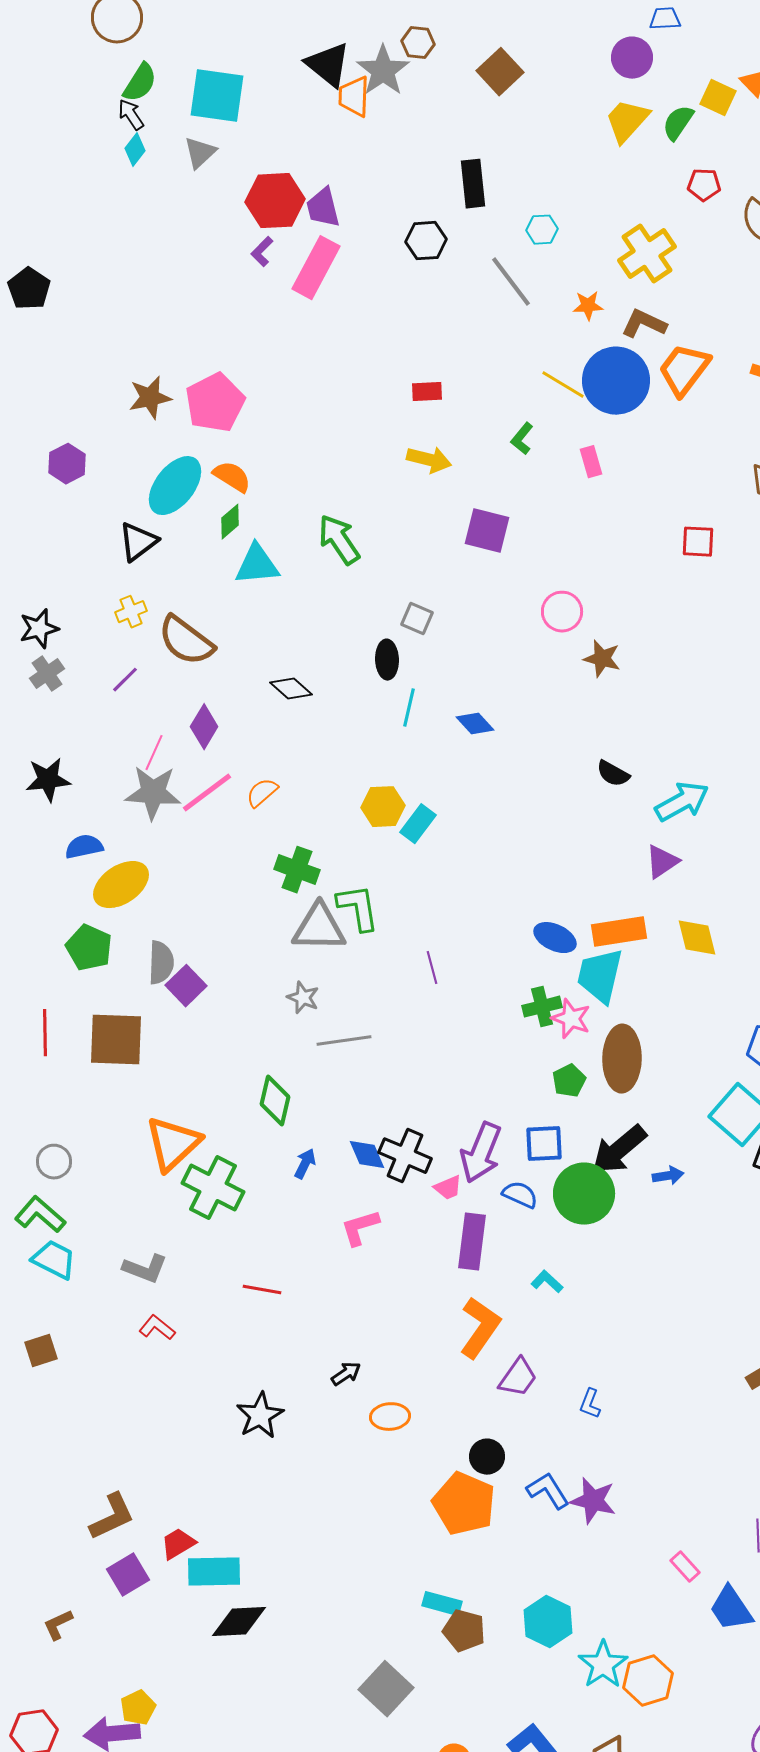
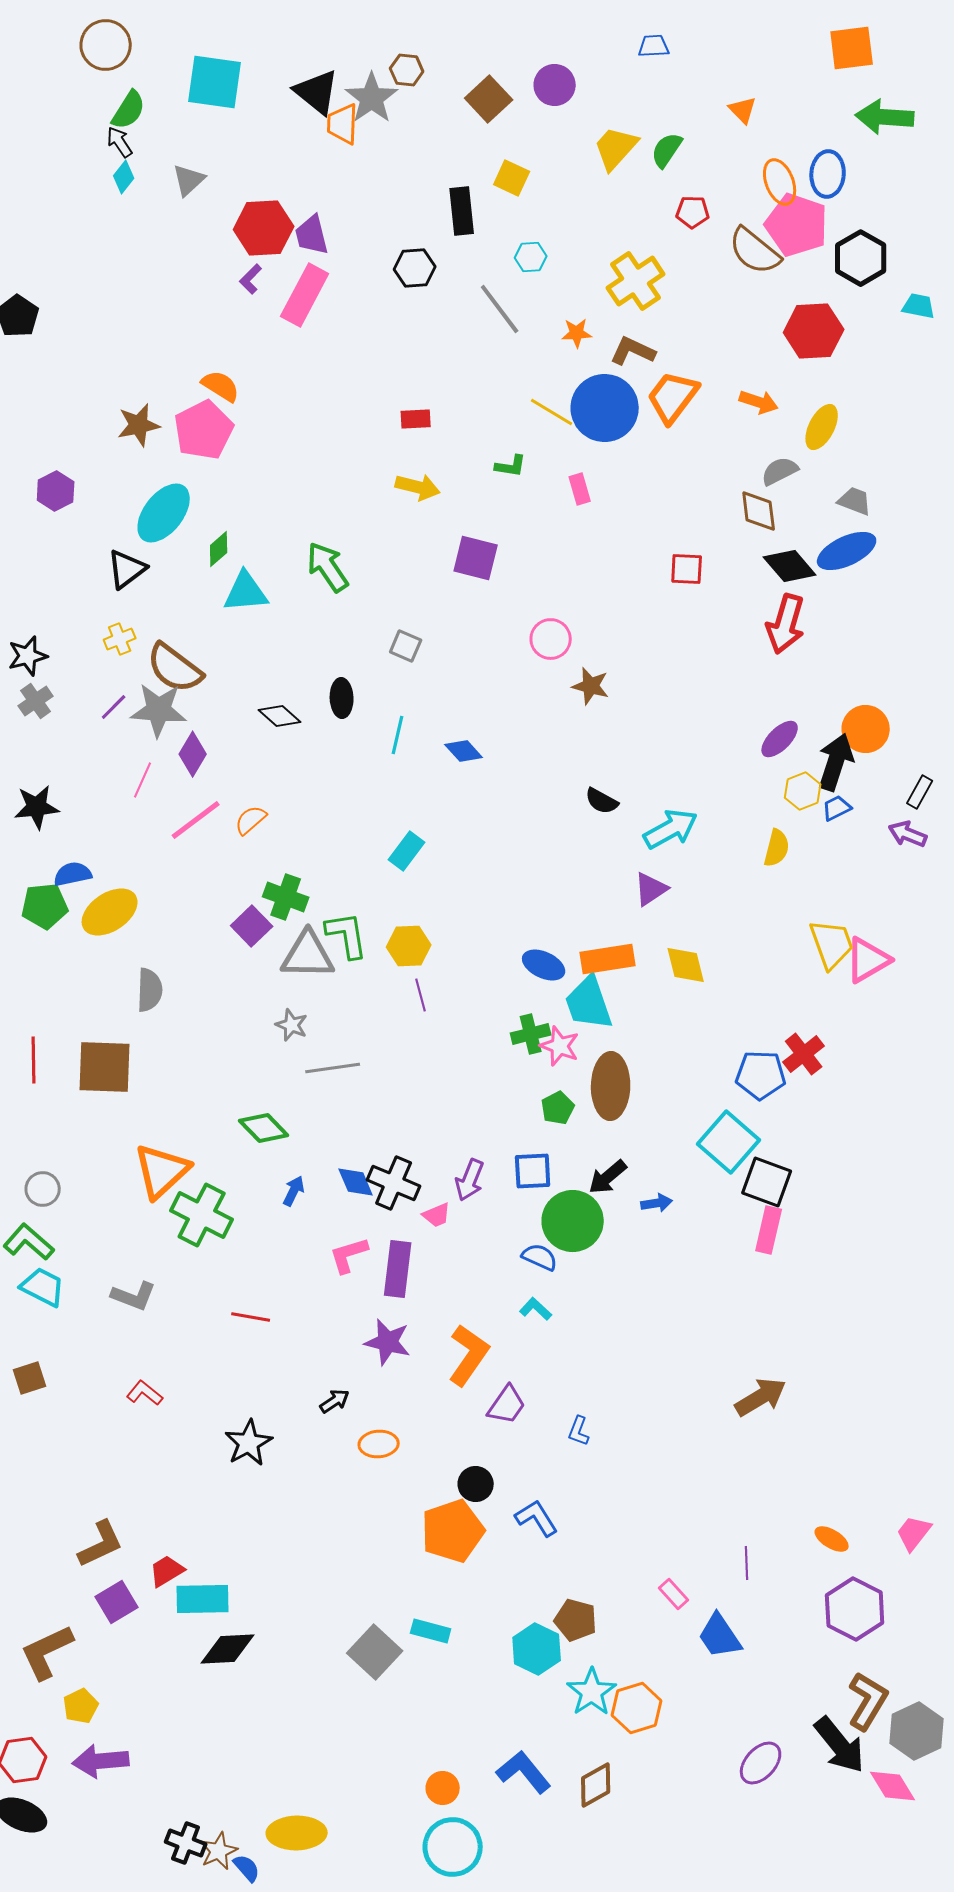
purple circle: (632, 58) -> (555, 85), moved
cyan square: (217, 96) -> (215, 82), moved
yellow square: (718, 98) -> (512, 178), moved
green L-shape: (522, 439) -> (511, 466), turned -120
orange semicircle: (232, 477) -> (221, 386), moved
black ellipse: (387, 660) -> (342, 698), moved
gray star: (153, 793) -> (159, 710), moved
yellow hexagon: (383, 807) -> (409, 946), moved
green pentagon: (89, 948) -> (45, 906), moved, turned -30
cyan trapezoid: (600, 976) -> (589, 1003), turned -32
purple square: (186, 986) -> (252, 926), moved
green diamond: (275, 1101) -> (264, 1128), turned -57
black arrow: (619, 1150) -> (608, 1177), size x0.7
purple arrow: (481, 1153) -> (470, 1180), size x0.7
blue semicircle: (520, 1195) -> (540, 1257), moved
purple rectangle: (472, 1242) -> (398, 1269), moved
red L-shape: (157, 1328) -> (145, 1393), moved
purple star: (593, 1501) -> (388, 1342), moved
orange pentagon: (464, 1504) -> (453, 1531), turned 30
brown L-shape: (58, 1625) -> (47, 1652), size x1.8
brown pentagon: (464, 1631) -> (576, 1620), moved
gray square: (386, 1689) -> (375, 1652), moved
yellow pentagon: (138, 1708) -> (81, 1706), moved

